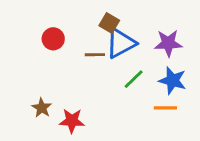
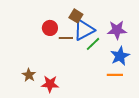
red circle: (53, 39) -> (50, 28), moved
green line: (134, 79) -> (93, 44), moved
blue star: (173, 81) -> (120, 56), turned 30

